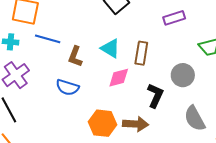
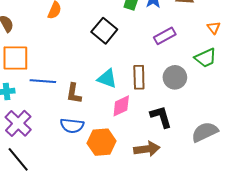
gray circle: (183, 75) -> (175, 77), moved
black L-shape: (155, 95) -> (161, 117), turned -30
gray semicircle: (195, 118) -> (205, 132), turned 104
orange hexagon: (103, 123) -> (102, 142), moved

